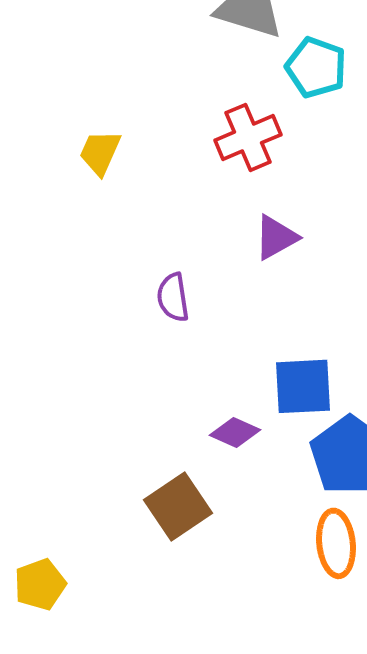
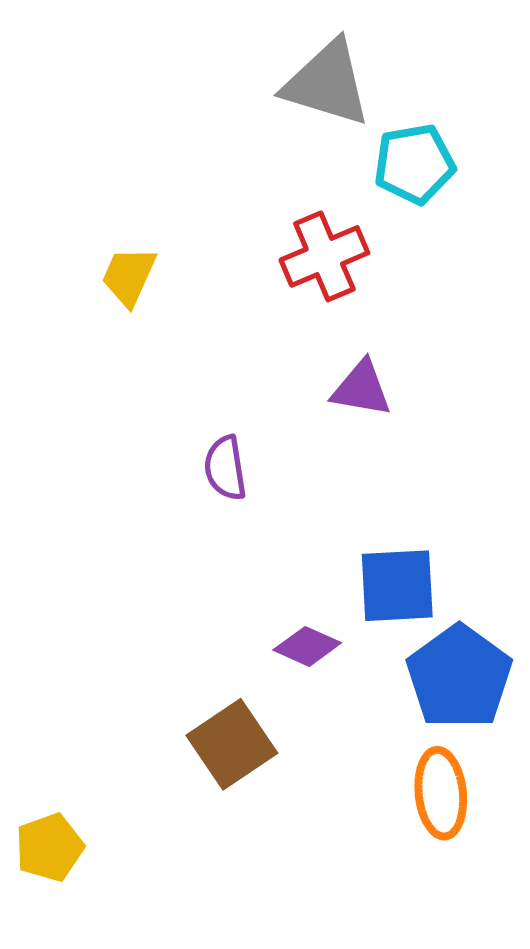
cyan pentagon: (316, 67) -> (414, 164), turned -30
purple triangle: (276, 237) -> (361, 389), turned 39

